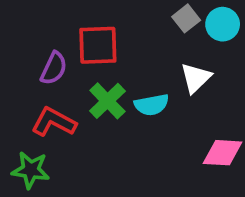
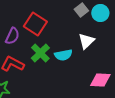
red square: (98, 45) -> (35, 24), turned 35

